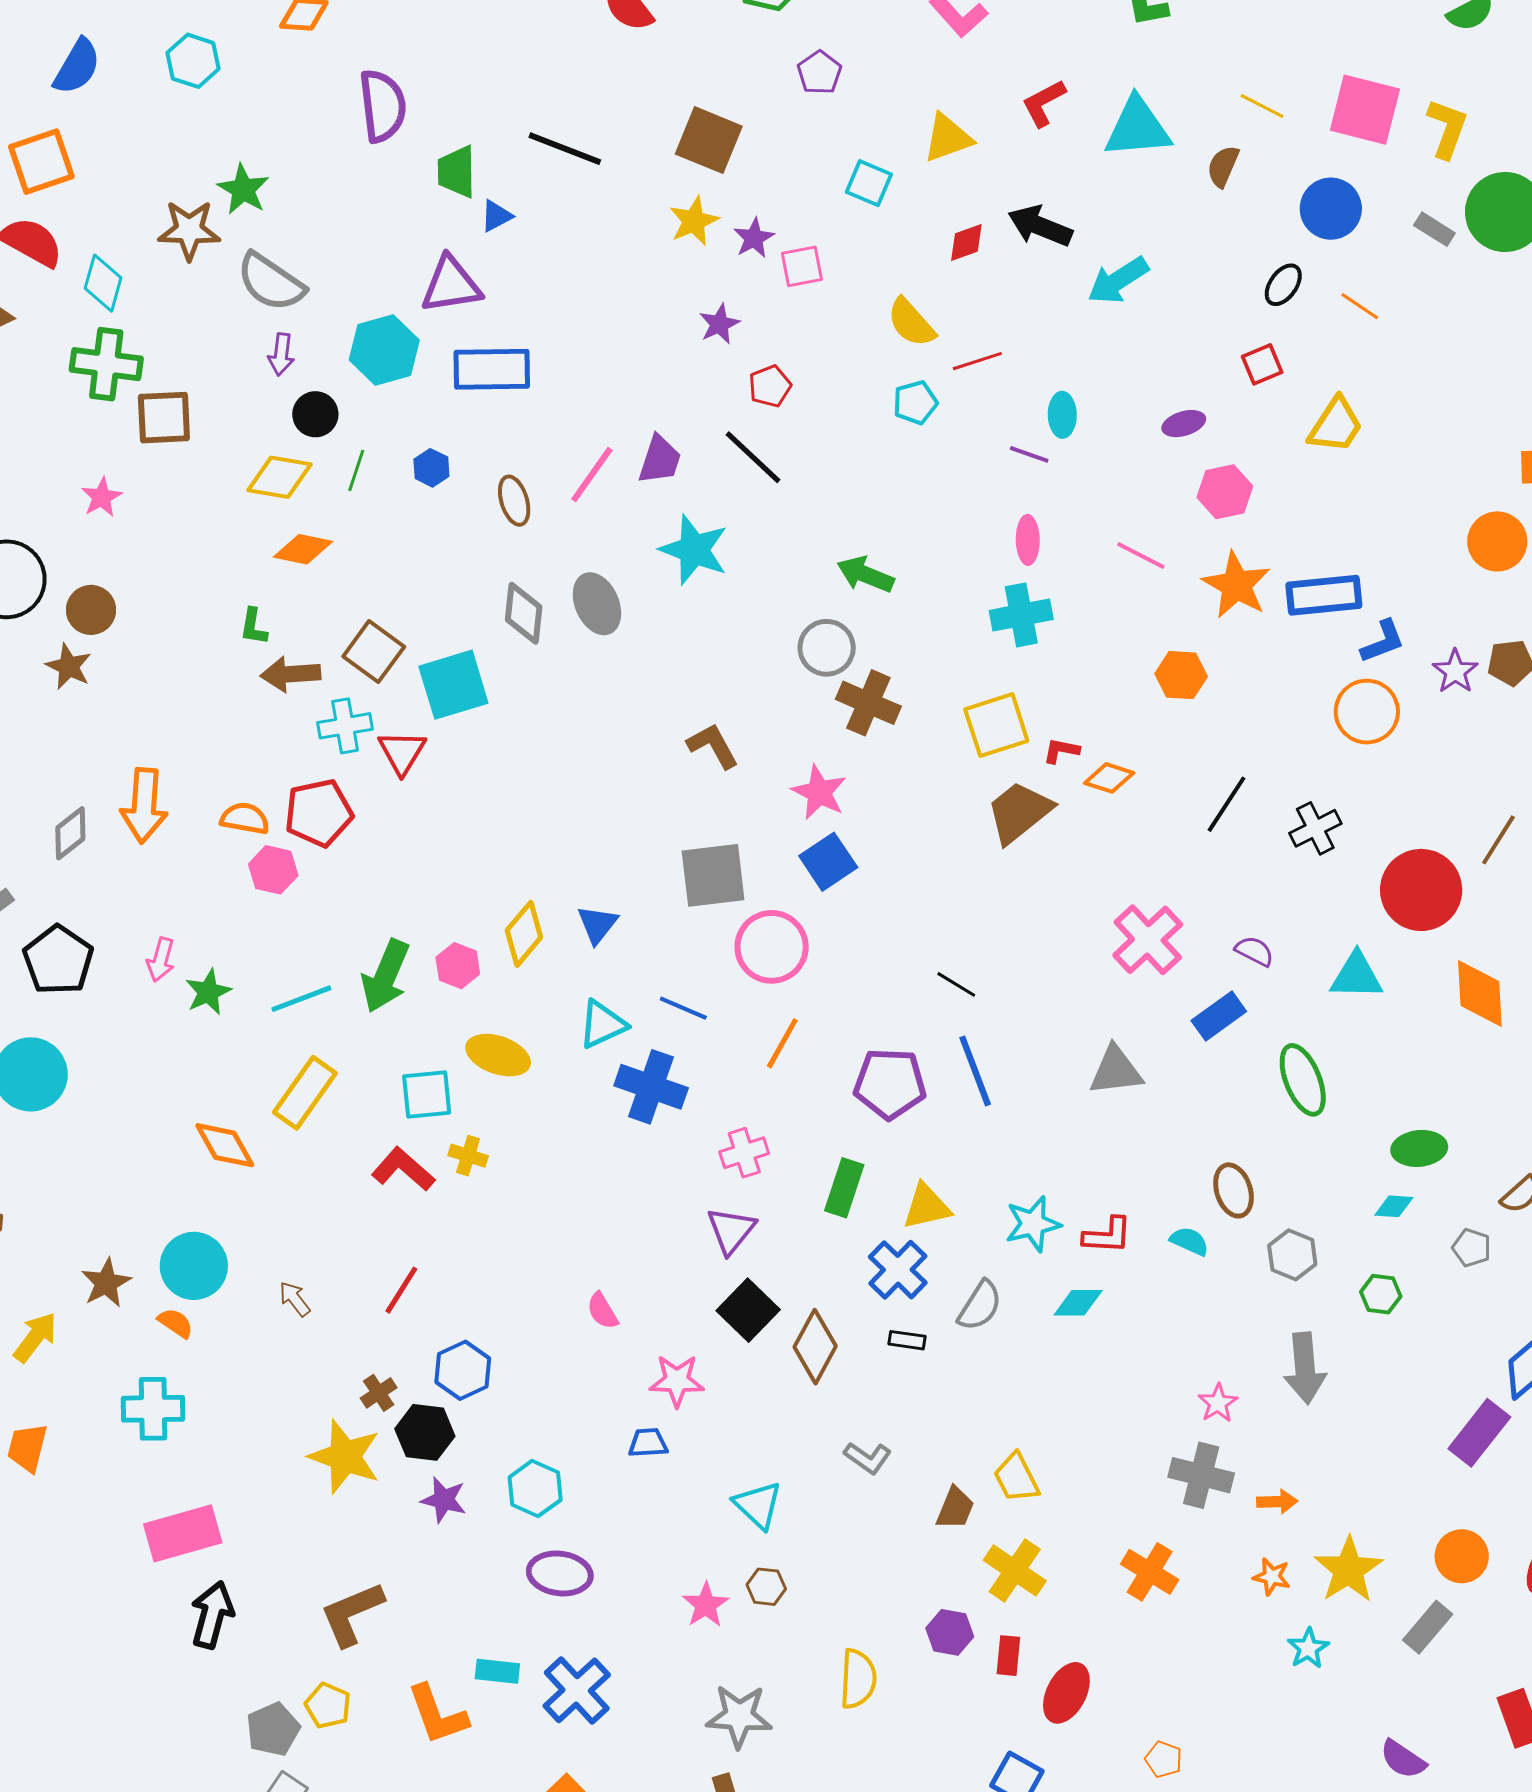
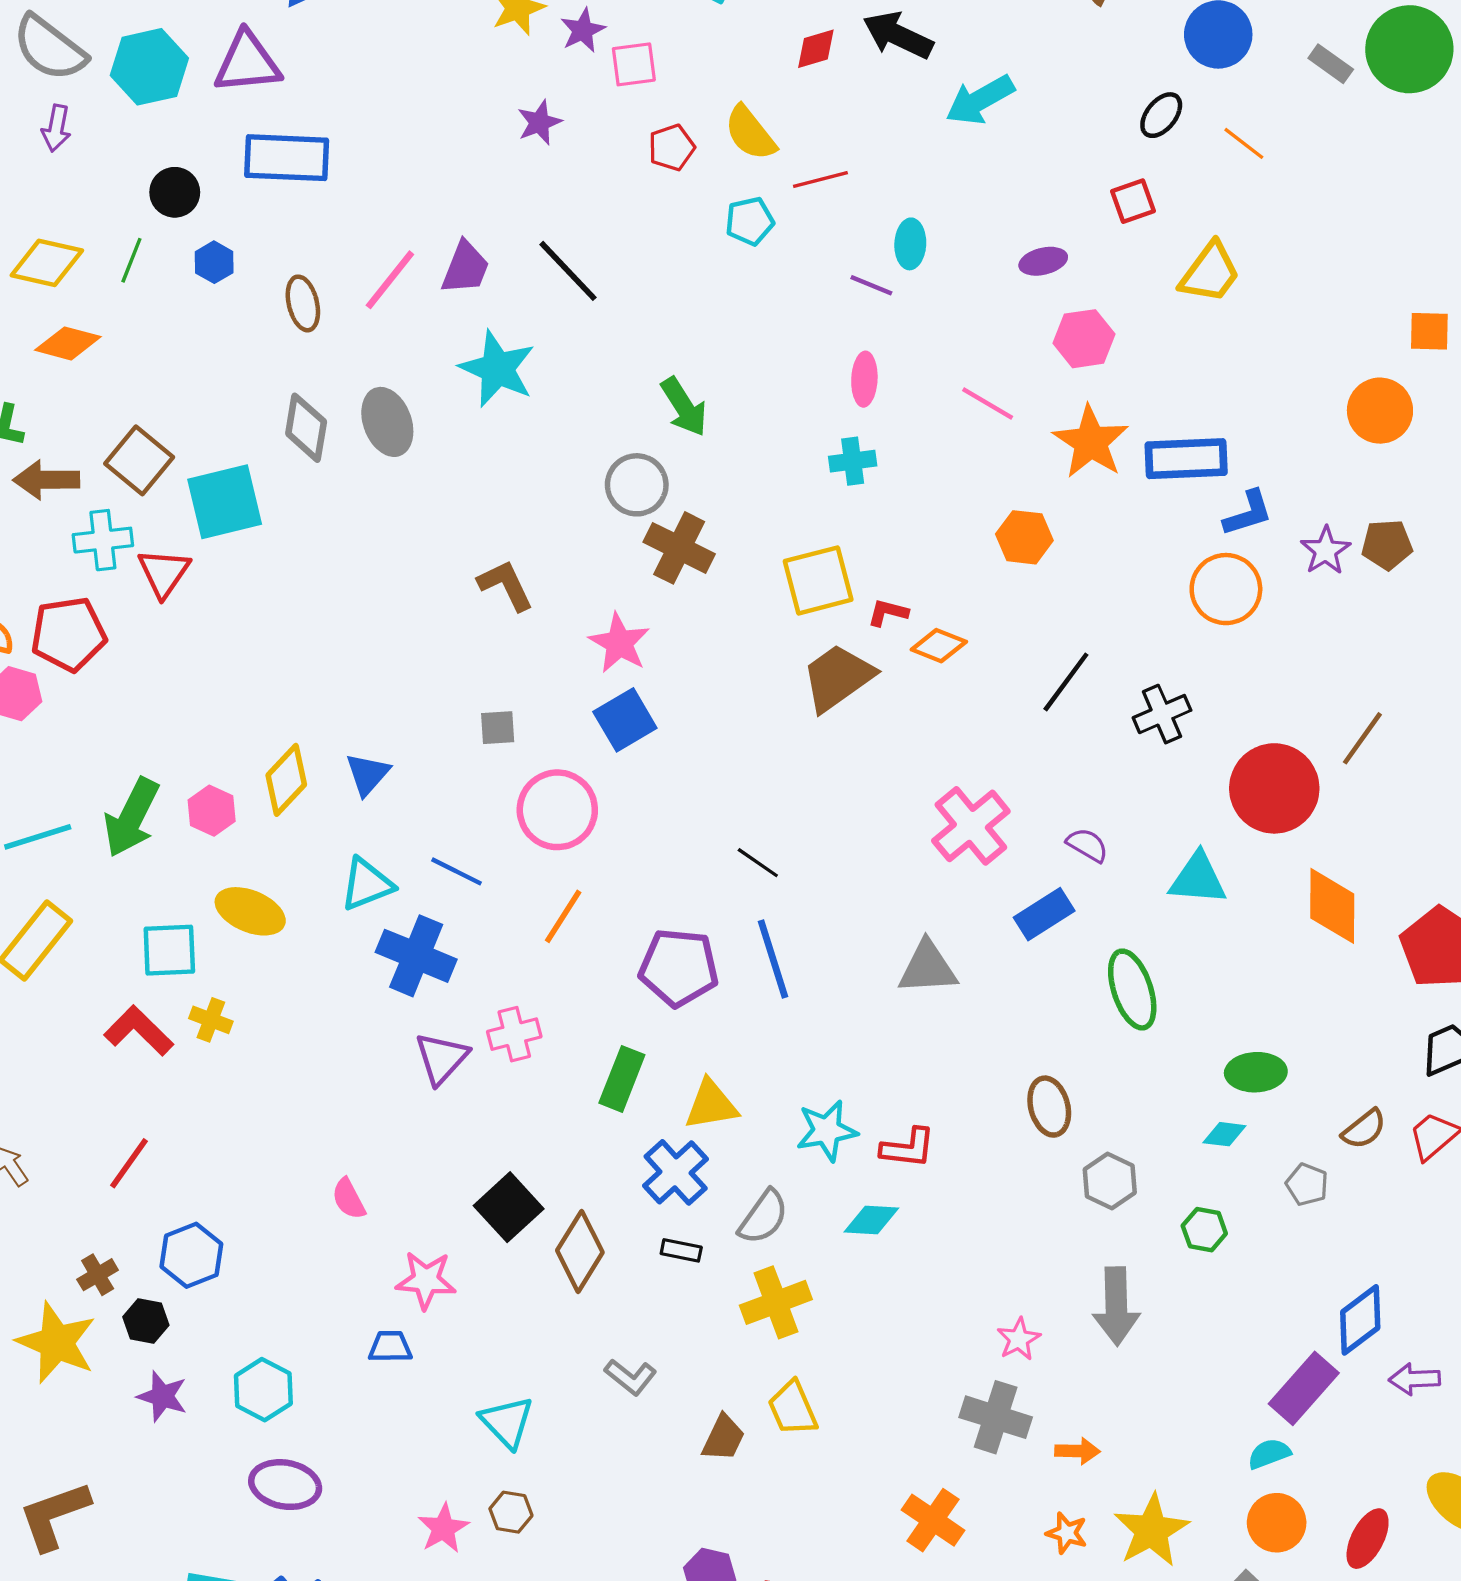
cyan hexagon: (384, 350) -> (149, 67), moved
red pentagon: (770, 386) -> (672, 148), moved
black circle: (315, 414) -> (175, 192), moved
green arrow: (865, 574) -> (684, 407), turned -148
cyan cross: (1021, 615) -> (853, 461), size x0.7
gray square: (713, 875) -> (498, 728), size x0.5
purple triangle: (731, 1230) -> (442, 1058), moved
cyan semicircle: (1189, 1241) -> (1269, 1454), moved, turned -48
black hexagon: (425, 1432) -> (146, 1321), size x0.7
yellow cross: (1015, 1570) -> (776, 1302), moved, turned 32

